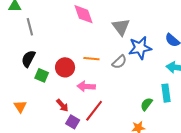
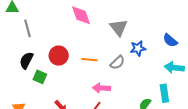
blue star: (140, 48) -> (138, 48), size x0.7
red circle: (65, 67) -> (59, 56), moved
pink arrow: (86, 86) -> (102, 88), moved

